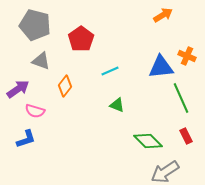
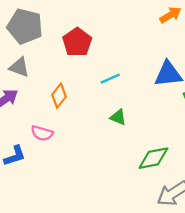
gray triangle: (41, 61) -> (19, 67), moved
pink semicircle: (35, 111) -> (42, 133), moved
green diamond: (148, 141) -> (153, 158), turned -56

